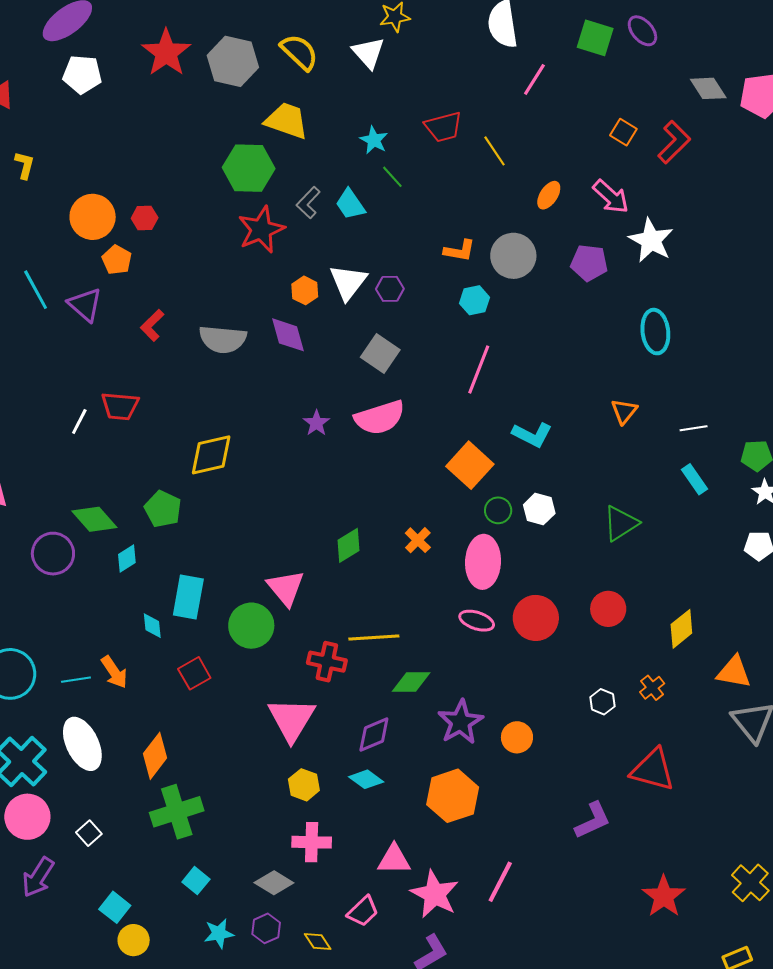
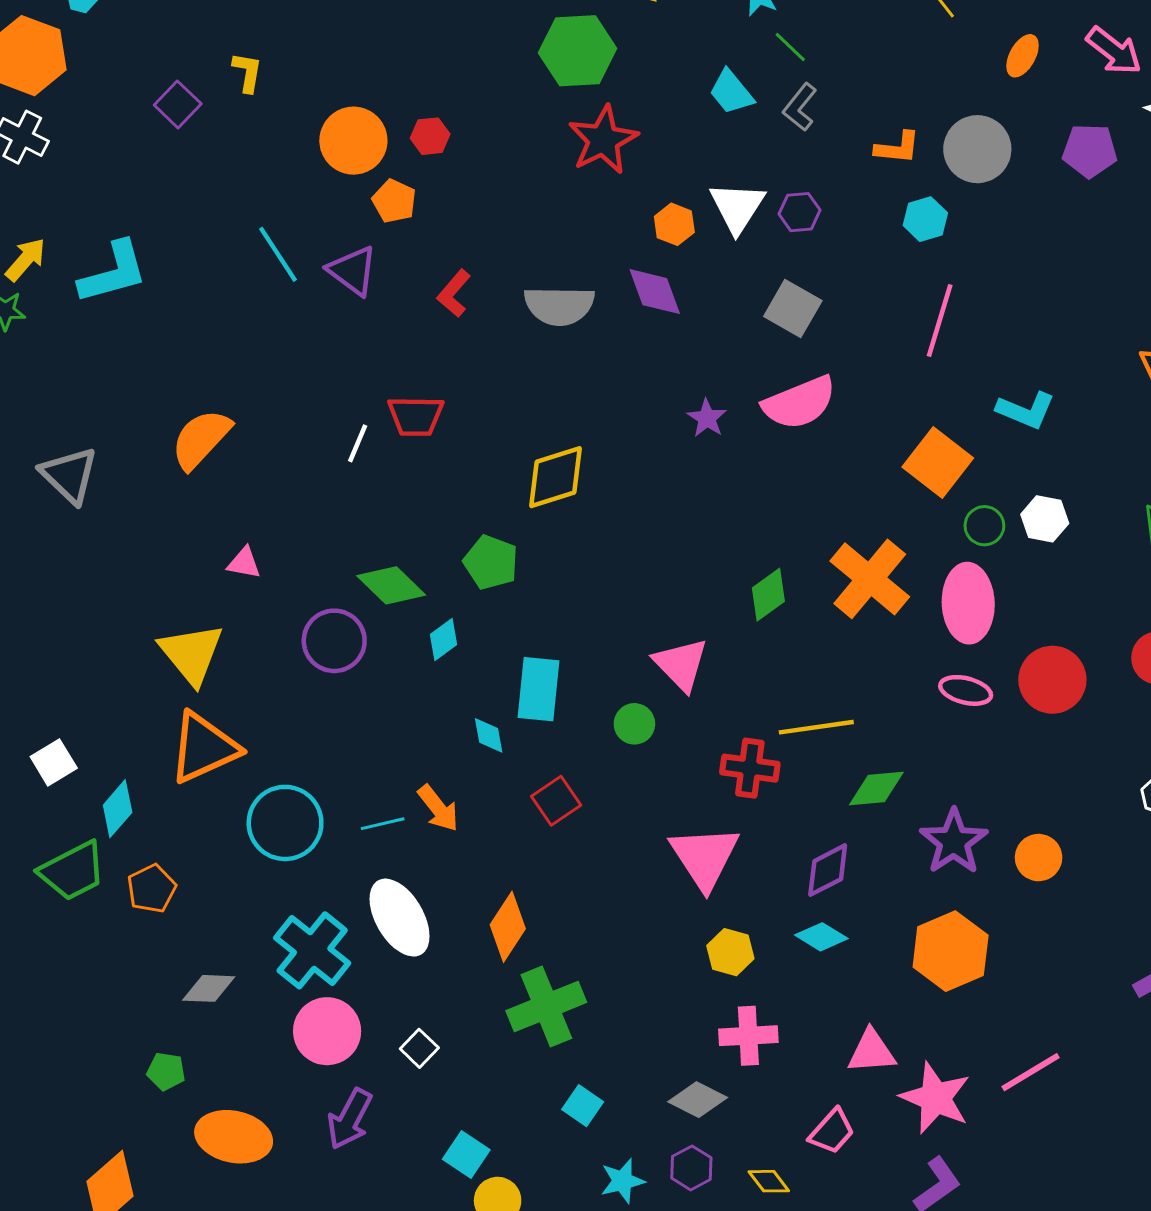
gray L-shape: (308, 203) -> (800, 107), moved
orange cross: (418, 540) -> (870, 579), size x2.0
green circle: (251, 626) -> (634, 724), size x0.6
pink line: (500, 882) -> (1031, 1072), turned 36

